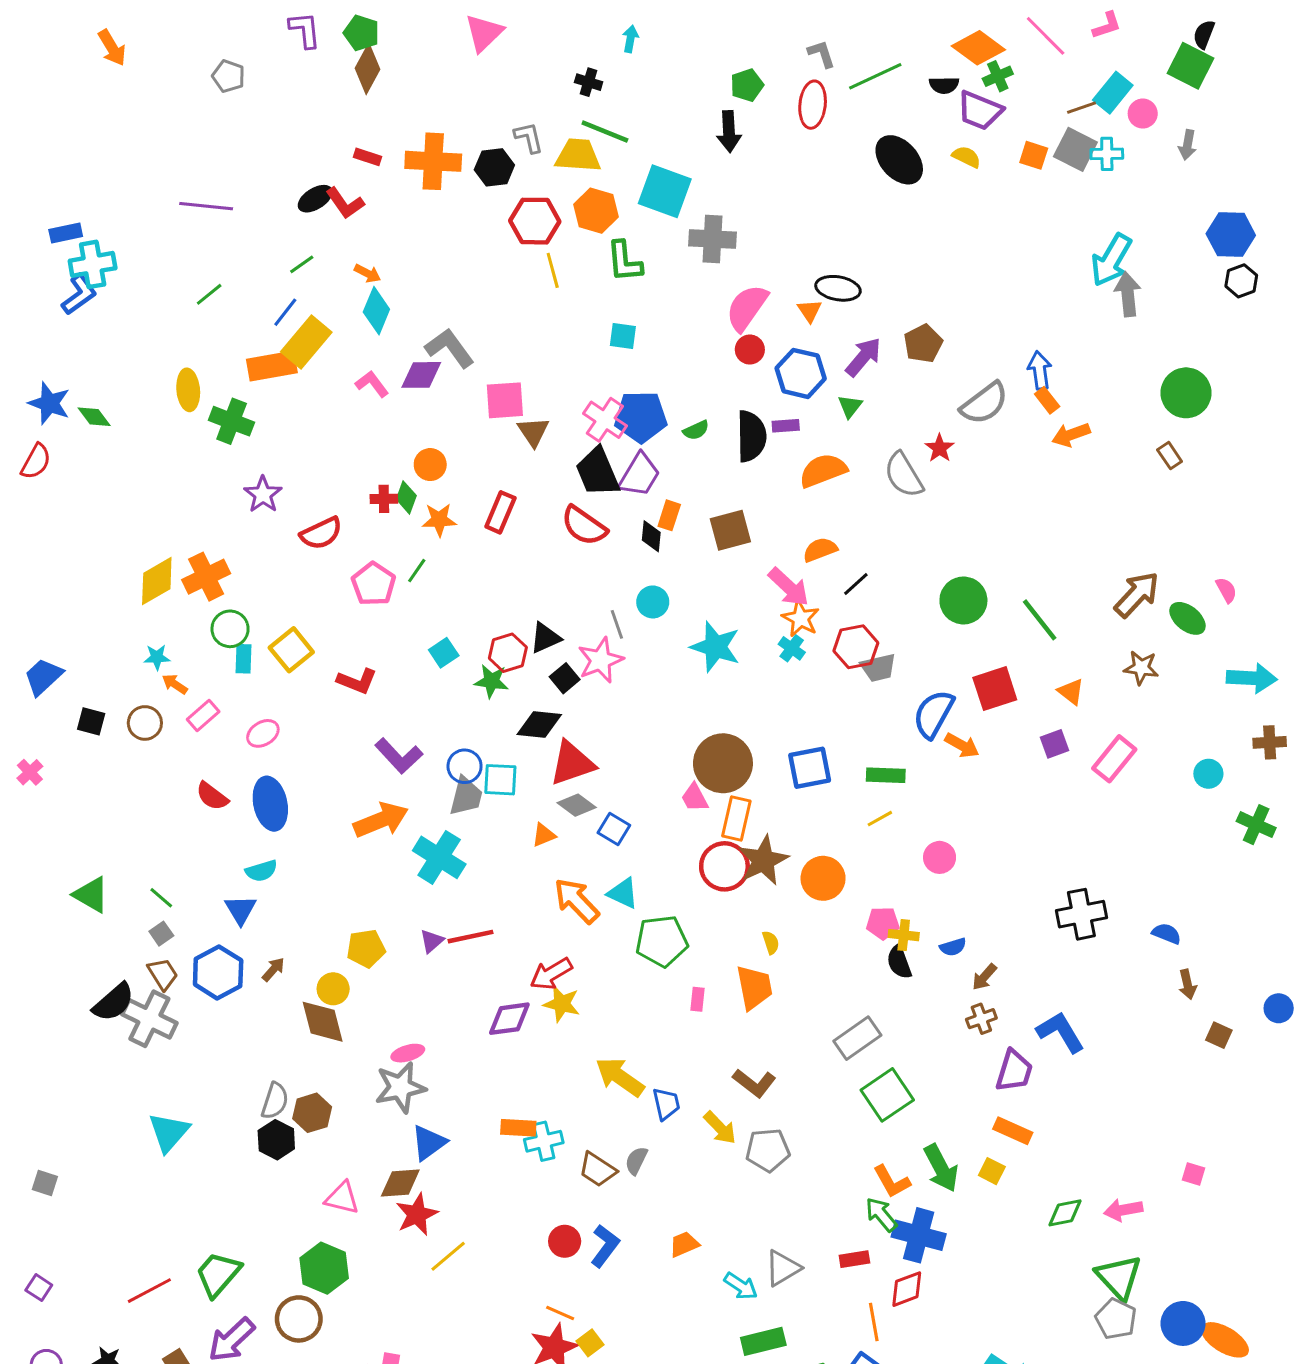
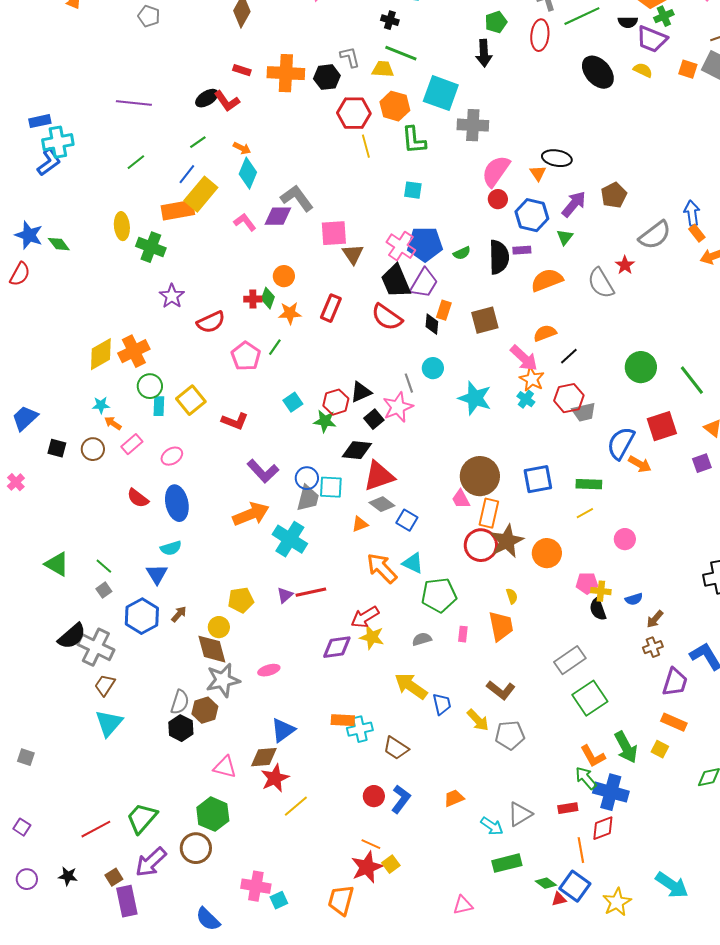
yellow trapezoid: (578, 155) -> (383, 69), size x0.7
brown trapezoid: (163, 974) -> (105, 685), moved, turned -115
gray star: (400, 1087) -> (223, 680), moved
gray semicircle: (636, 1161) -> (422, 639), moved, turned 48

